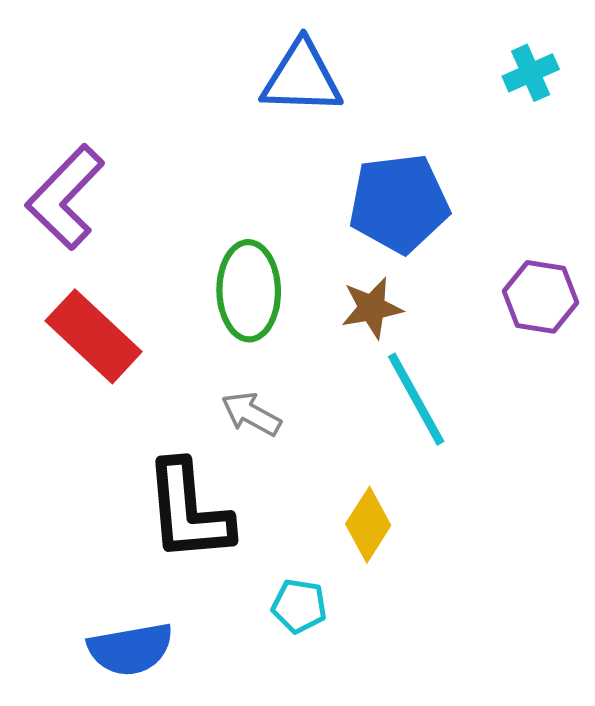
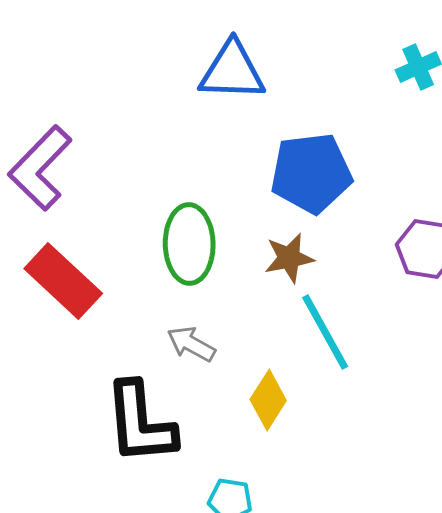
yellow diamond: (368, 525) -> (268, 400), moved

